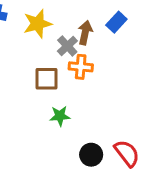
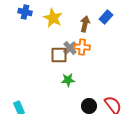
yellow star: (38, 24) -> (53, 18), turned -30
gray cross: (67, 46) -> (70, 48), moved

